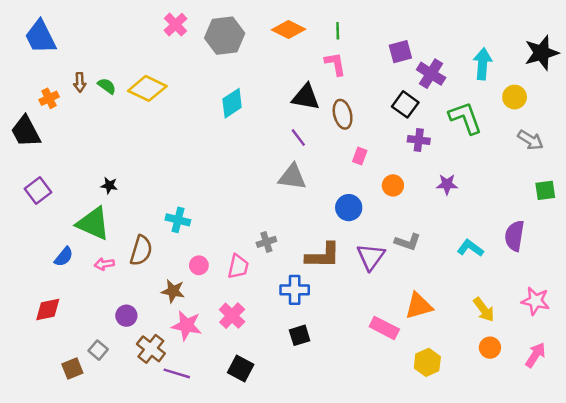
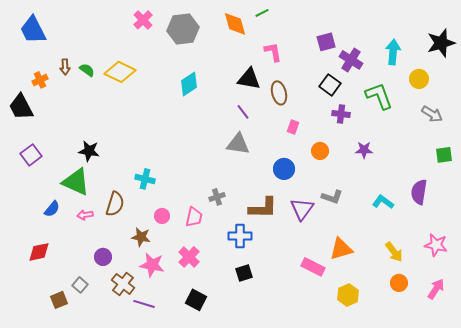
orange diamond: (289, 29) -> (235, 24), turned 48
green line: (338, 31) -> (262, 13), moved, turned 64
black star: (109, 185) -> (89, 151), size x1.5

